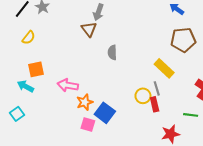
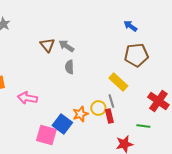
gray arrow: (98, 12) -> (66, 46), moved, turned 105
orange star: (85, 102) -> (80, 114), moved
pink square: (88, 124) -> (46, 135), size x1.5

